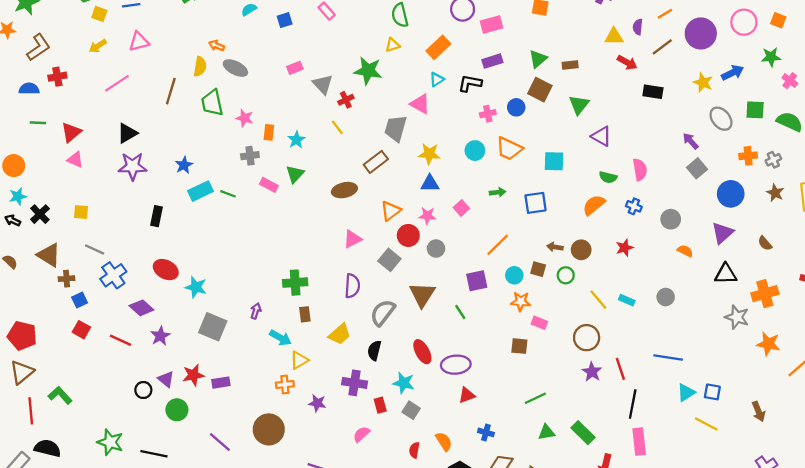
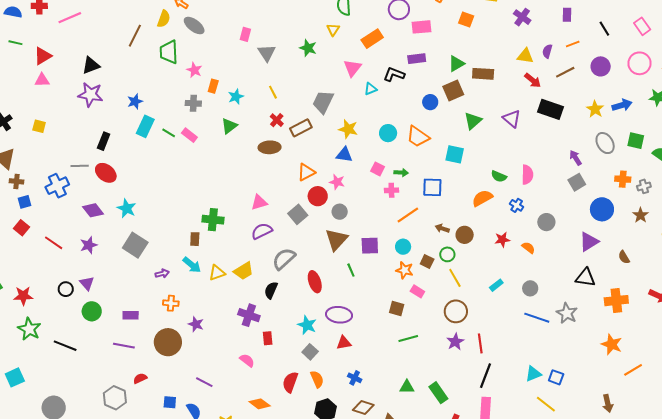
purple circle: (701, 33) -> (601, 66), size x0.7
yellow triangle: (393, 45) -> (333, 30), turned -48
brown rectangle: (570, 65) -> (483, 74), size x1.5
pink rectangle: (295, 68) -> (245, 34), turned -64
green star: (368, 71) -> (308, 48), size x0.7
cyan triangle: (437, 79) -> (371, 89), moved
pink line: (117, 83) -> (70, 18), moved
brown square: (540, 90) -> (453, 90), turned 30
black rectangle: (653, 92) -> (551, 109), size x1.4
red cross: (346, 100) -> (277, 120), moved, turned -32
pink triangle: (420, 104) -> (352, 68), moved, turned 30
green triangle: (579, 105) -> (473, 121), moved
pink cross: (488, 114) -> (391, 190), moved
purple triangle: (601, 136) -> (512, 119), moved
pink triangle: (75, 160) -> (42, 80), turned -35
pink rectangle: (269, 185) -> (189, 135), moved
cyan rectangle: (201, 191) -> (145, 126), turned -50
pink square: (461, 208) -> (378, 169), moved, turned -32
pink triangle: (352, 239) -> (259, 202), moved
orange line: (498, 245) -> (408, 215), moved
gray line: (94, 249) -> (80, 166), moved, turned -36
orange semicircle: (685, 251) -> (528, 248), moved
brown square: (538, 269) -> (427, 261), moved
red ellipse: (166, 270) -> (106, 173), moved
purple semicircle: (352, 286) -> (262, 231), turned -130
brown triangle: (422, 295) -> (336, 239), moved
yellow line: (598, 300) -> (455, 278), moved
cyan rectangle: (627, 300) -> (496, 285), turned -72
purple diamond: (141, 308) -> (93, 210), moved
purple arrow: (256, 311) -> (162, 274), moved, turned 48
brown rectangle: (305, 314) -> (195, 239), moved
gray star: (737, 317) -> (567, 313), moved
red ellipse: (422, 352) -> (315, 282), moved
blue line: (668, 358) -> (537, 318), moved
yellow triangle: (299, 360) -> (217, 273), moved
red star: (193, 375) -> (23, 296), moved
purple rectangle: (221, 383) -> (131, 315), moved
cyan star: (404, 383) -> (307, 325), moved
orange cross: (285, 384) -> (171, 303), moved
green line: (535, 398) -> (408, 339), moved
purple star: (317, 403) -> (196, 324), moved
gray square: (411, 410) -> (310, 352), moved
brown arrow: (758, 411) -> (608, 403), moved
pink semicircle: (361, 434) -> (247, 360), turned 70
purple line: (220, 442) -> (124, 346), turned -40
red semicircle: (414, 450) -> (290, 382), size x1.5

